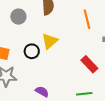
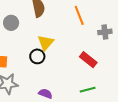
black circle: (32, 51) -> (37, 56), moved

